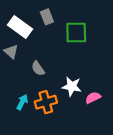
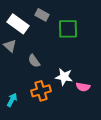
gray rectangle: (47, 17) -> (42, 15), turned -40
pink semicircle: (93, 98) -> (83, 87), turned -144
cyan arrow: (22, 102) -> (12, 100), moved

